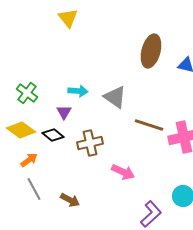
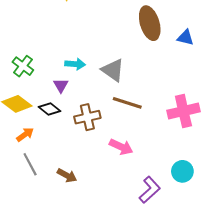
brown ellipse: (151, 51) -> (150, 23), turned -32
brown line: (149, 125) -> (127, 103), moved

